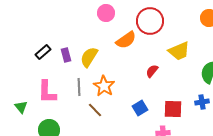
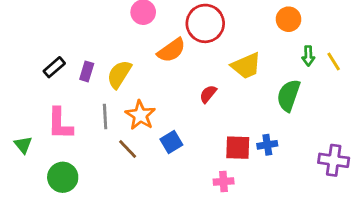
purple rectangle: (66, 55) -> (87, 71), turned 32
blue cross: (202, 102) -> (267, 145), moved
blue square: (140, 108) -> (171, 142), moved

